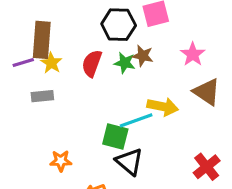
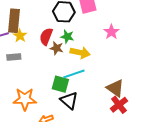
brown star: (143, 56) -> (56, 48), moved
brown triangle: (207, 92) -> (115, 88), moved
yellow arrow: (163, 107) -> (80, 53), moved
orange star: (61, 161) -> (25, 99), size x1.6

